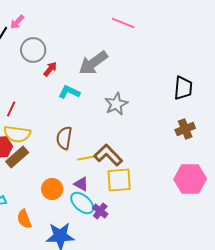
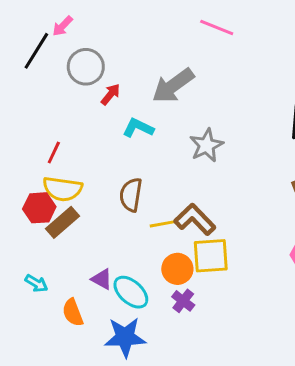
purple triangle: (81, 184) -> (102, 279), moved
orange circle: (52, 189) -> (177, 269), moved
cyan ellipse: (82, 203) -> (131, 292), moved

